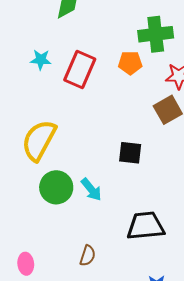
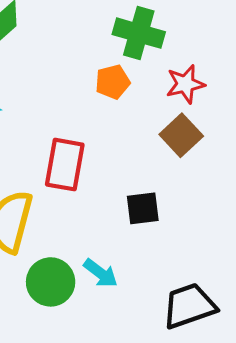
green cross: (156, 34) -> (139, 33), turned 36
red rectangle: (80, 70) -> (65, 165), moved

